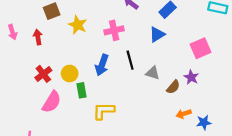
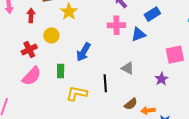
pink cross: (114, 30) -> (116, 25), moved
black line: (130, 60) -> (105, 83), moved
yellow circle: (70, 74) -> (51, 35), moved
brown semicircle: (173, 87) -> (131, 104), moved

